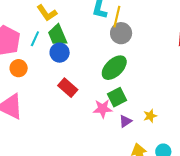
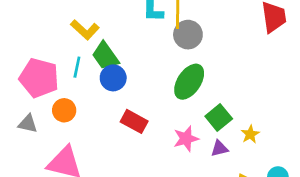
green square: (117, 97) -> (219, 117), moved
purple triangle: (125, 121) -> (219, 148), turned 32

